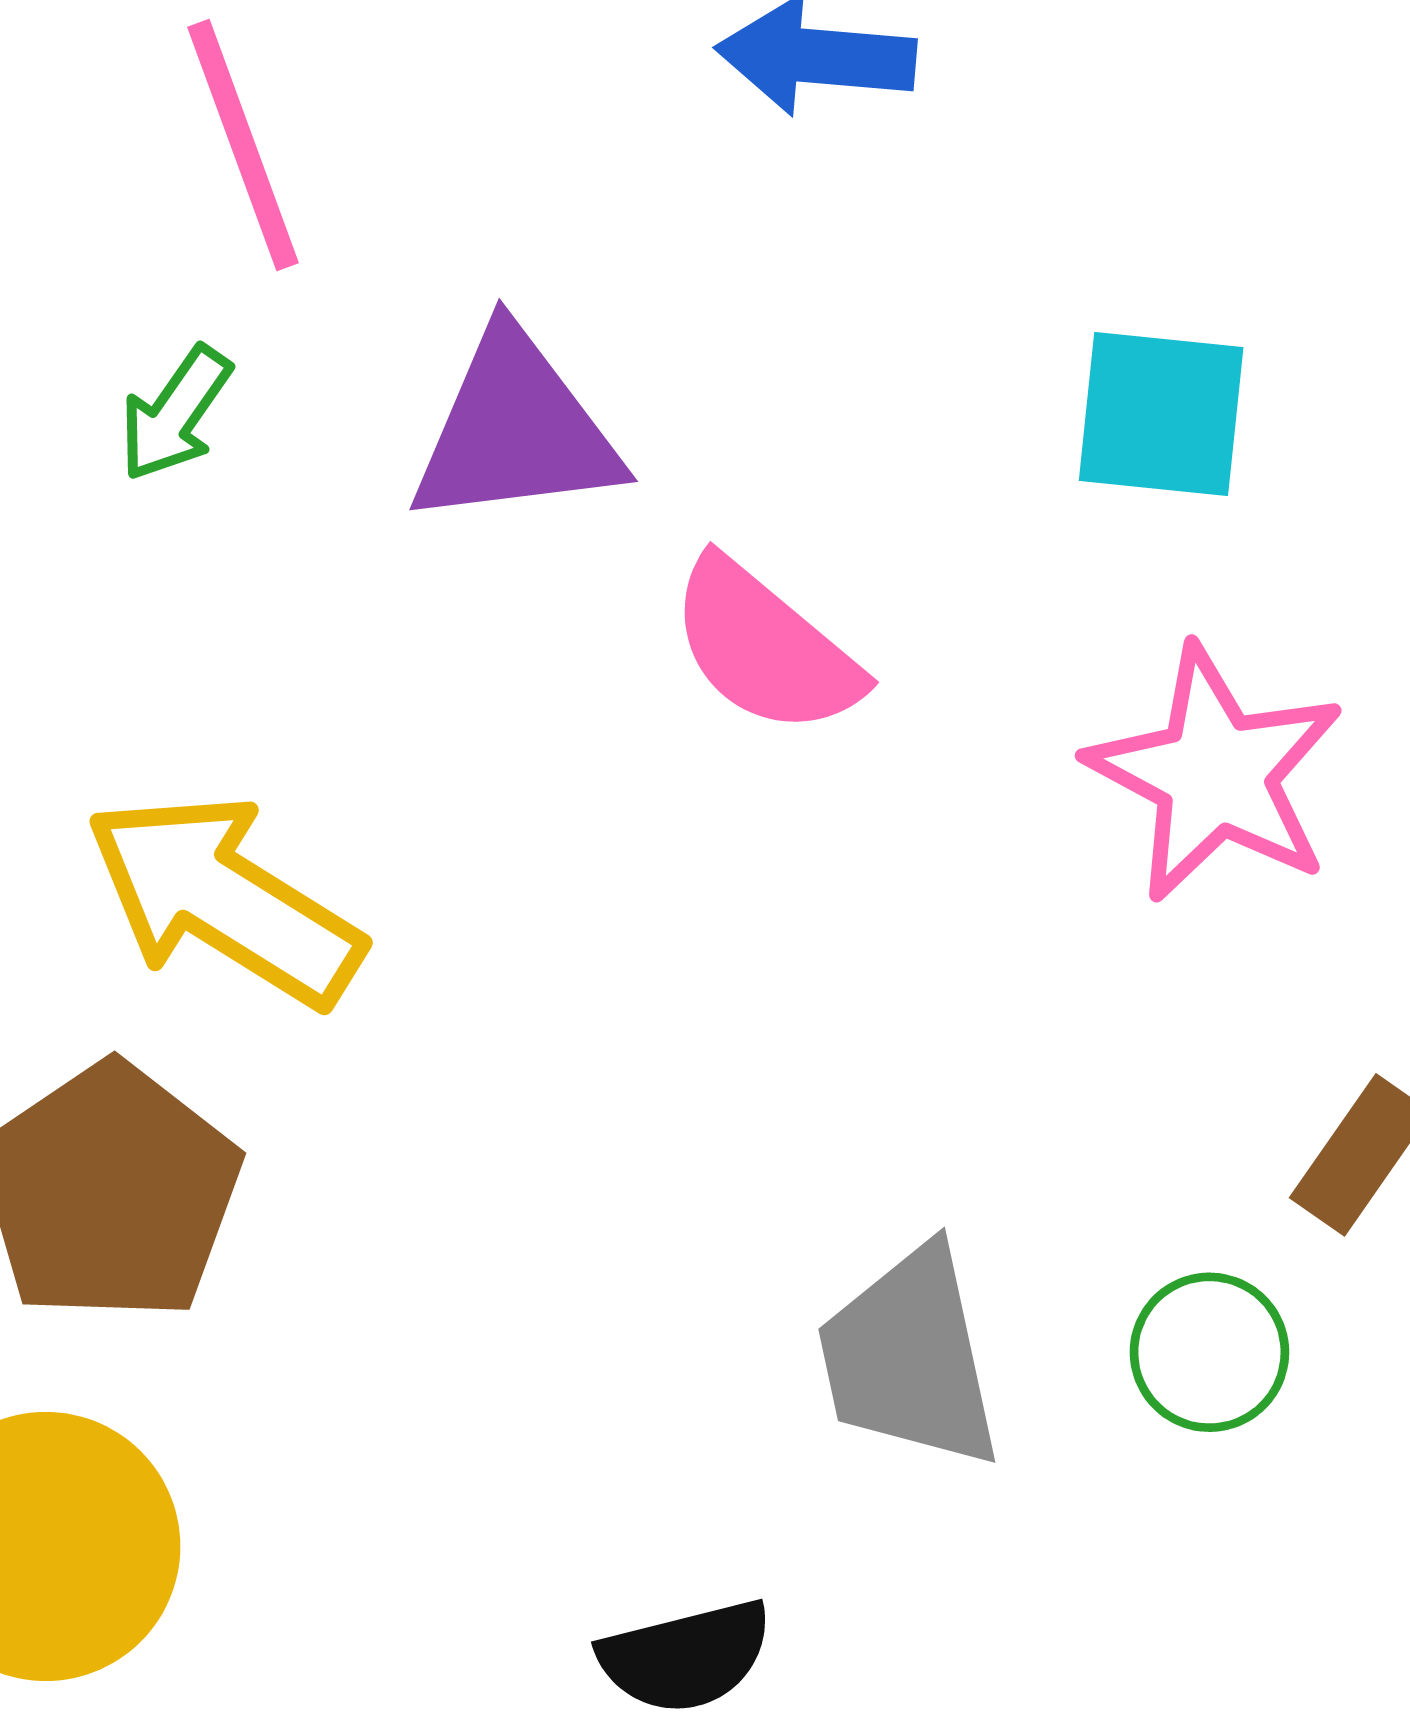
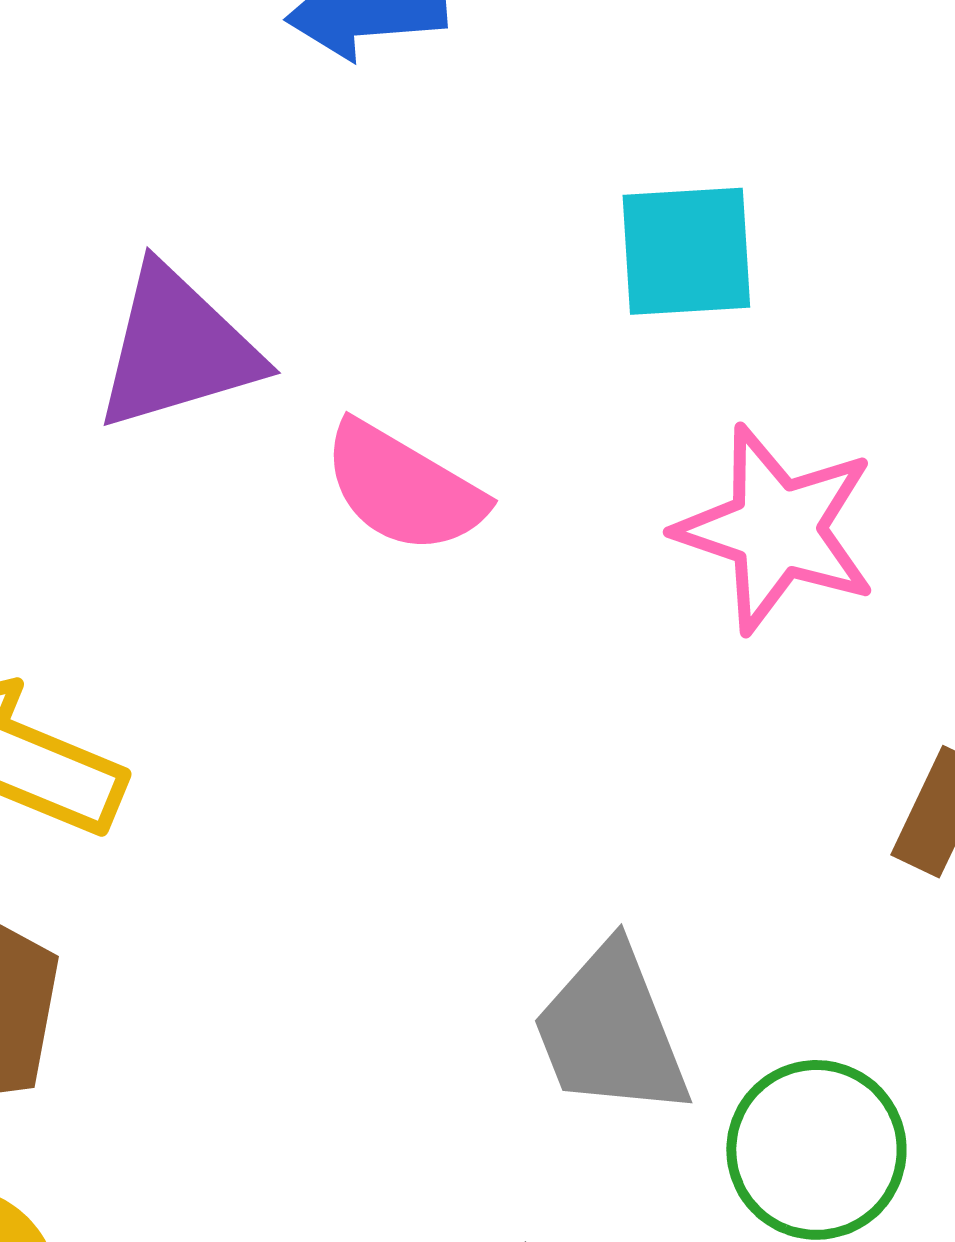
green circle: (1209, 1352) -> (816, 1150), moved, size x1.4

